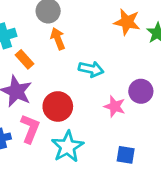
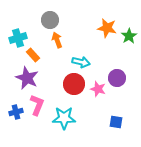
red circle: (58, 106) -> (74, 84), moved
cyan star: (67, 147) -> (64, 118), turned 30
blue square: (126, 155) -> (116, 122), moved

